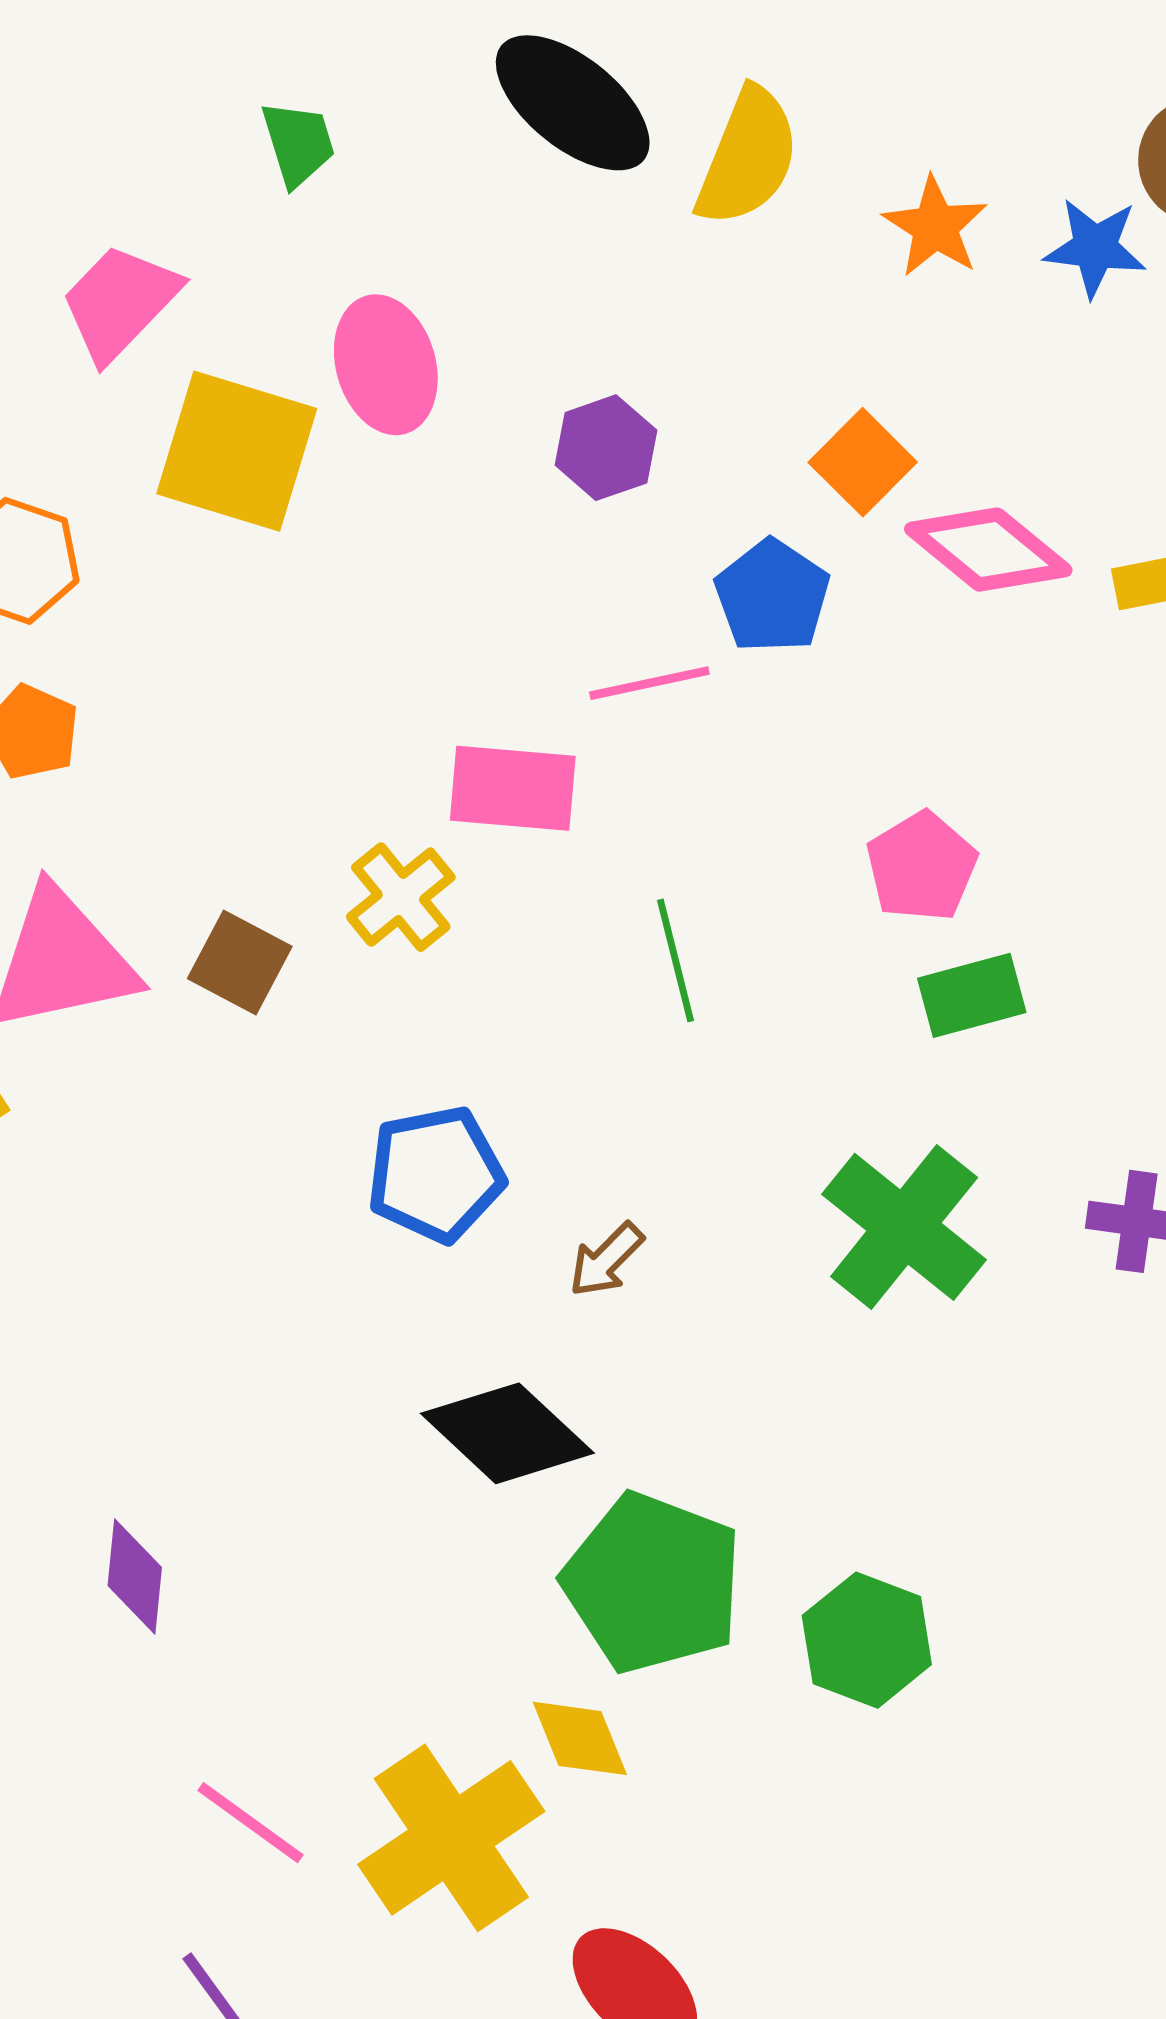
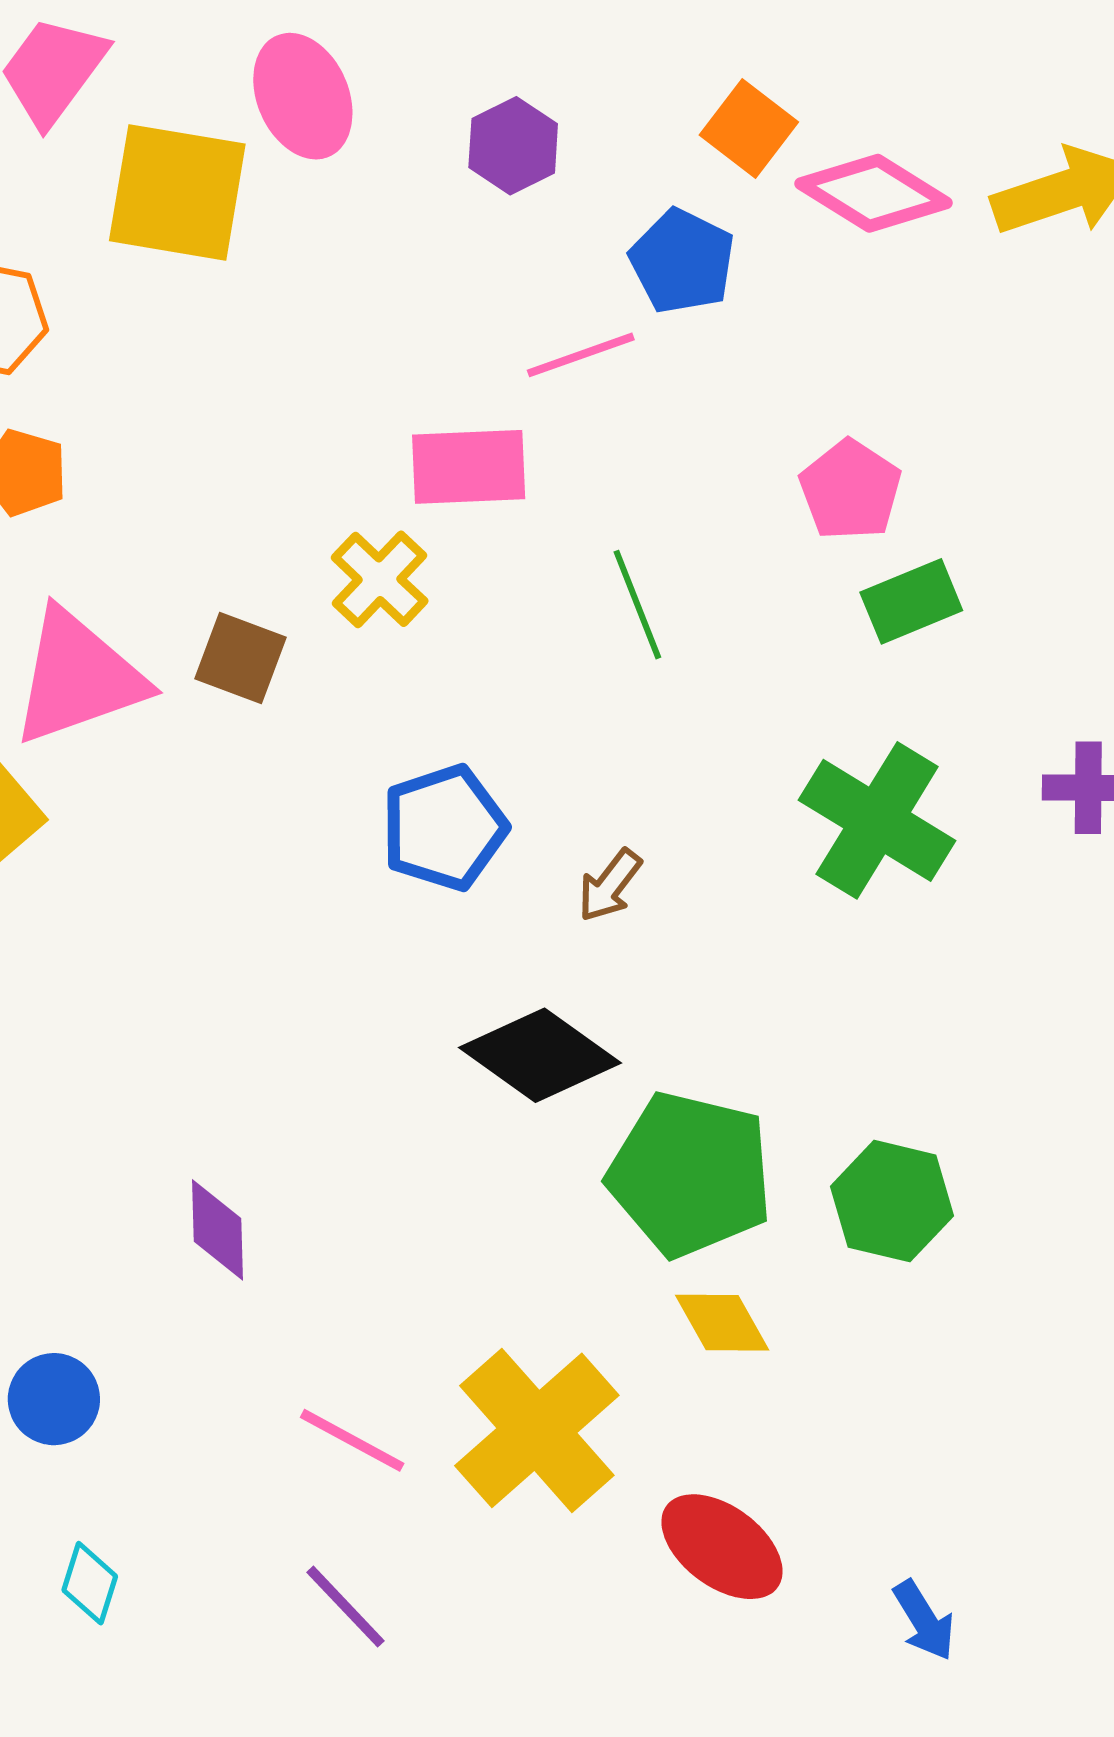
yellow diamond: (580, 1738) -> (722, 1323), moved

